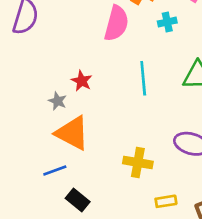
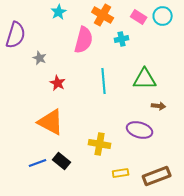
gray star: (58, 101) -> (40, 58), moved
blue line: (55, 171) -> (38, 163), moved
black rectangle: (78, 200) -> (62, 161), moved

